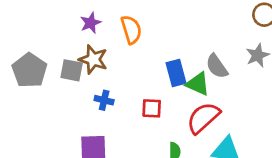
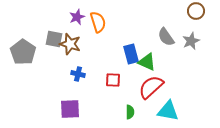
purple star: (91, 23) -> (77, 17), moved
gray semicircle: (217, 66) -> (166, 37), moved
gray square: (72, 70) -> (54, 39), moved

